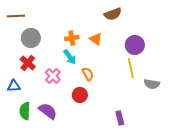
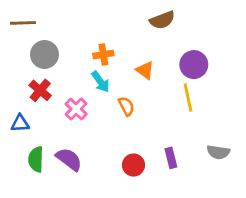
orange triangle: (96, 39) -> (145, 70), moved
gray semicircle: (152, 84) -> (218, 152), moved
red circle: (80, 95) -> (134, 165), moved
purple rectangle: (120, 118) -> (171, 158), moved

